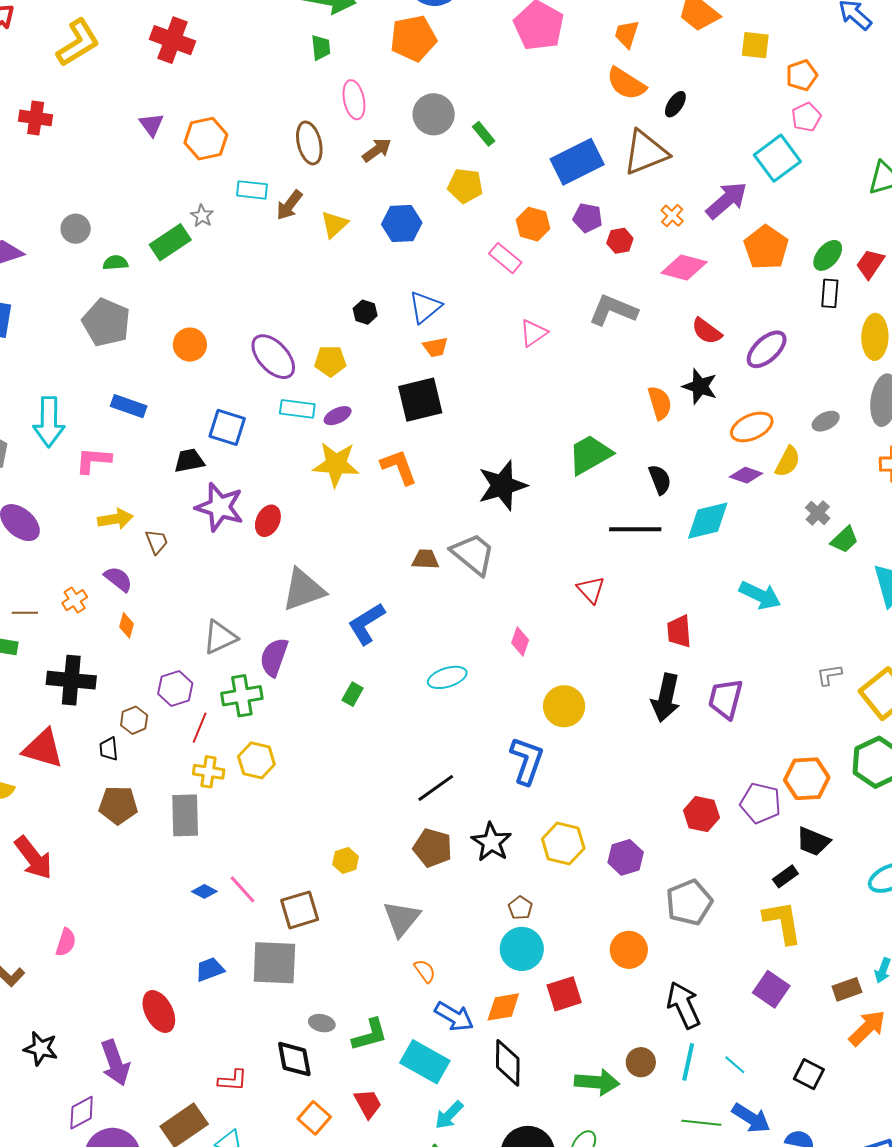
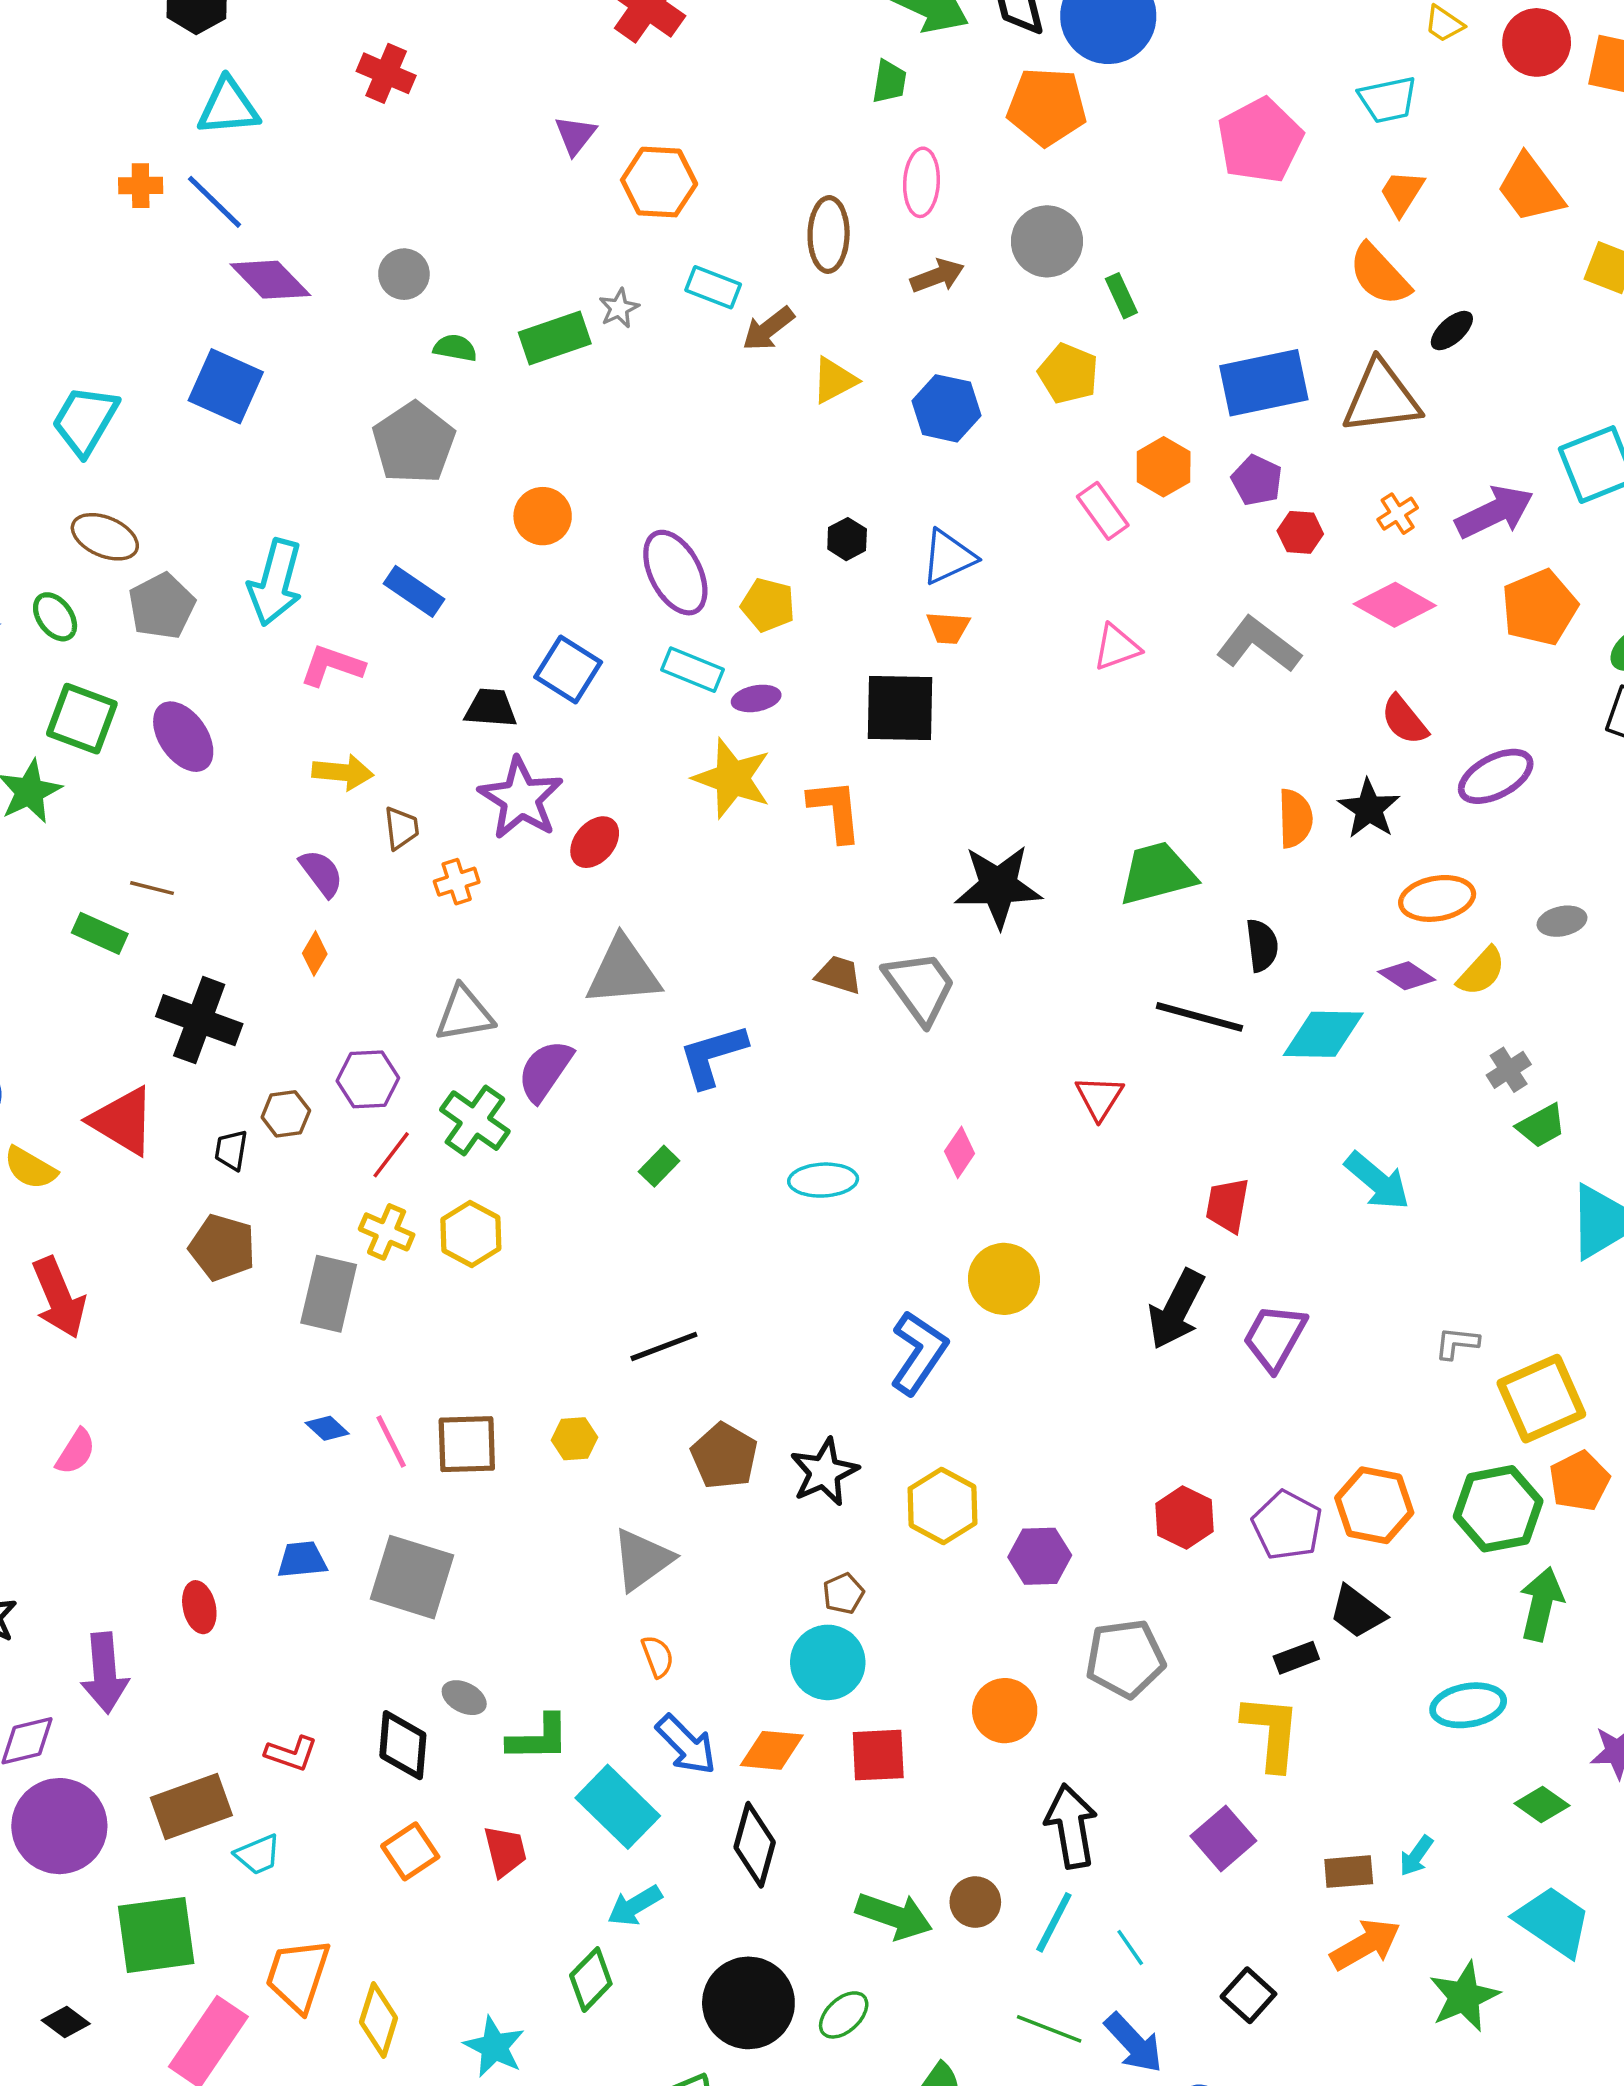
orange cross: (75, 600) -> (457, 882), moved
green cross: (242, 696) -> (475, 1121), turned 30
black line: (436, 788) -> (664, 1346), moved
brown square: (300, 910) -> (467, 1444), moved
red ellipse: (159, 1012) -> (199, 1607), size x0.7

